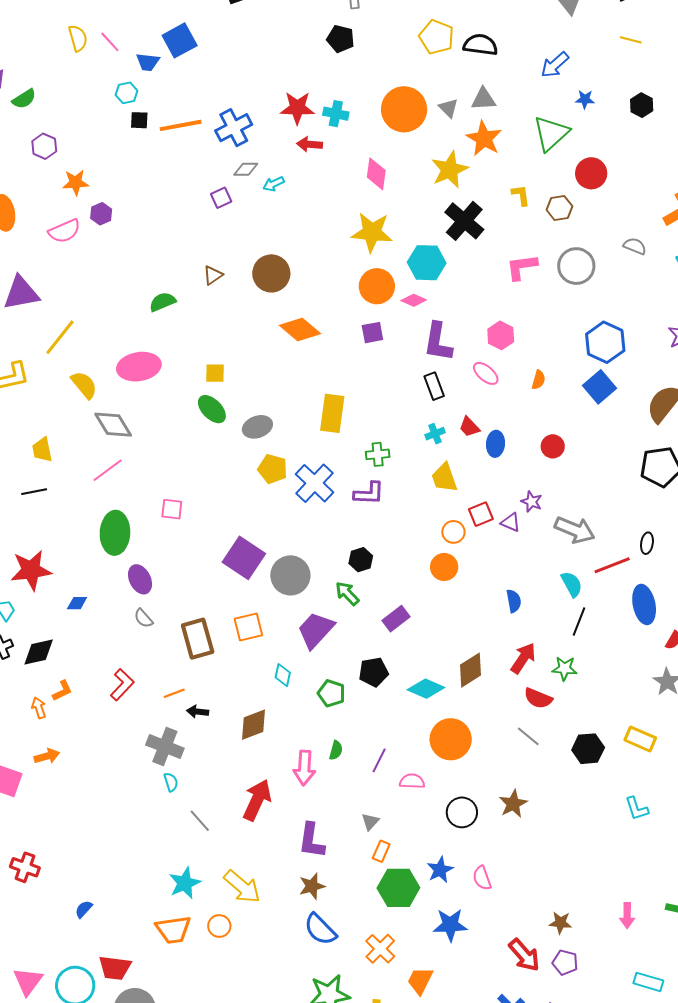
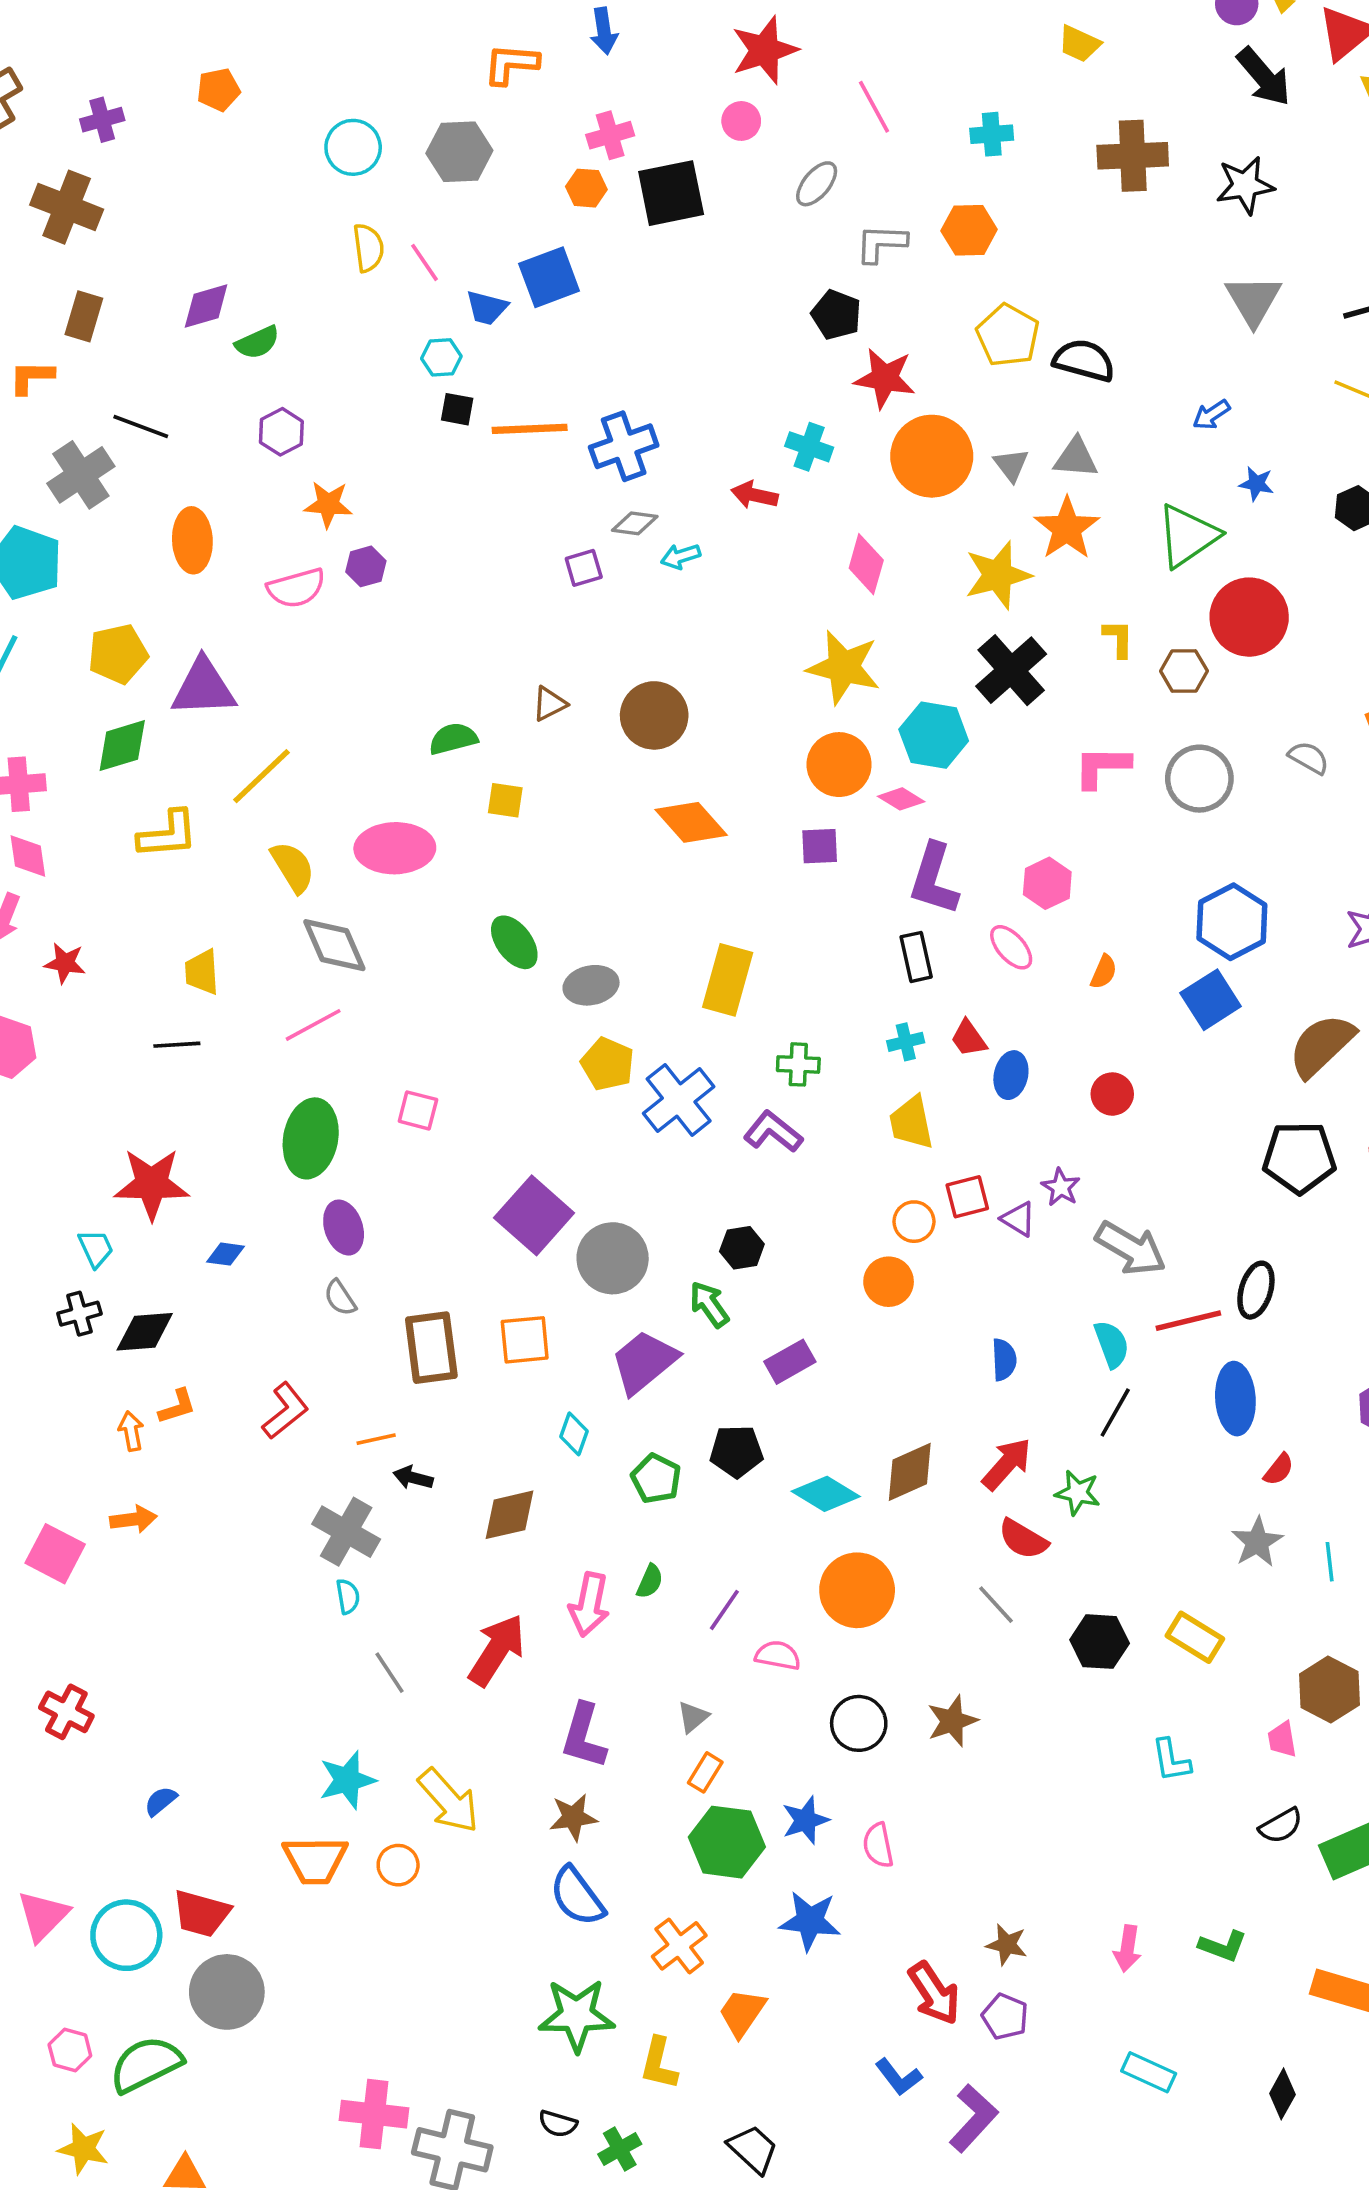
blue arrow: (555, 65) -> (1211, 415), size x0.7
red star: (297, 108) -> (885, 378), moved
red circle: (591, 173) -> (1249, 617), size x1.4
yellow square: (215, 373) -> (505, 800), moved
purple L-shape: (369, 493) -> (773, 1132), turned -152
black ellipse: (647, 543) -> (1256, 1290), size x1.4

